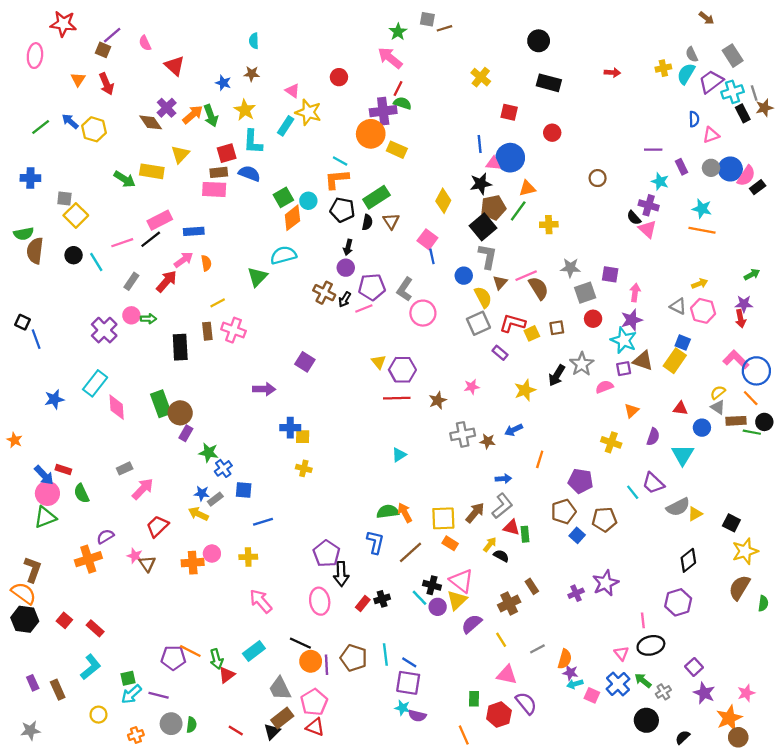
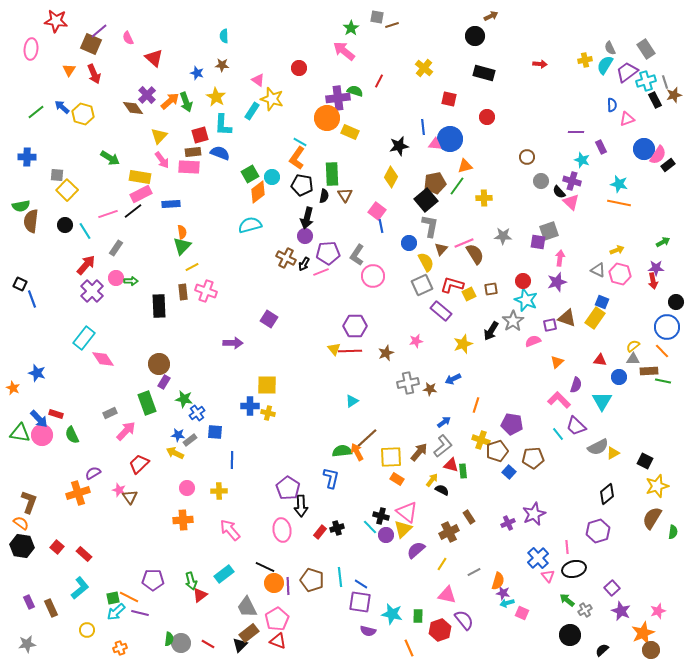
brown arrow: (706, 18) -> (491, 16), moved, turned -64
brown square: (103, 50) -> (91, 44), size x1.5
red line: (398, 88) -> (379, 81), moved
gray circle: (711, 168) -> (541, 181), moved
yellow rectangle: (152, 171) -> (140, 177), moved
orange L-shape: (337, 179) -> (297, 158), turned -50
black star: (481, 184) -> (399, 146), moved
green rectangle: (376, 197) -> (332, 174), turned -60
black arrow: (348, 247) -> (307, 218), size x1.5
pink arrow: (184, 260) -> (162, 160), moved, turned 90
green triangle: (257, 277) -> (182, 246), moved
red arrow: (167, 281) -> (86, 265), moved
gray square: (585, 293) -> (549, 231), moved
cyan star: (624, 340) -> (526, 300), moved
purple rectangle: (500, 353) -> (441, 311), size x1.5
pink L-shape: (736, 360) -> (559, 400), moved
yellow triangle: (379, 362) -> (334, 349), moved
blue star: (54, 399) -> (37, 373), moved, turned 30
green rectangle: (161, 404) -> (147, 403), moved
pink diamond: (117, 407) -> (103, 359), turned -30
gray triangle: (718, 407) -> (633, 359), turned -32
black circle: (764, 422) -> (676, 302), moved
blue cross: (290, 428) -> (250, 406), moved
yellow square: (303, 437) -> (267, 385), size x1.5
yellow cross: (611, 442) -> (481, 440), moved
blue arrow: (503, 479) -> (444, 422), turned -32
green triangle: (45, 517) -> (20, 433), moved, turned 30
blue line: (263, 522) -> (232, 460), turned -72
brown line: (410, 552) -> (367, 438), moved
orange cross: (193, 563) -> (183, 520), moved
orange semicircle: (24, 593) -> (21, 523), size x0.7
yellow line: (501, 640) -> (442, 564), turned 64
orange line: (190, 651) -> (129, 597), moved
blue cross: (618, 684) -> (538, 558), moved
cyan star: (402, 708) -> (392, 614), moved, size x1.5
gray circle: (171, 724) -> (181, 643), moved

